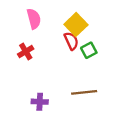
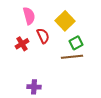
red semicircle: (71, 41) -> (43, 36), moved
brown line: (84, 92) -> (72, 57), moved

